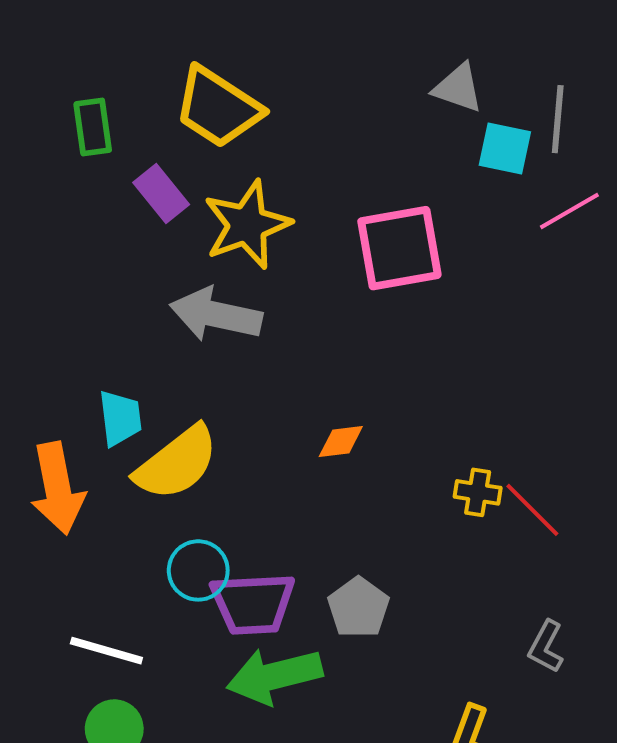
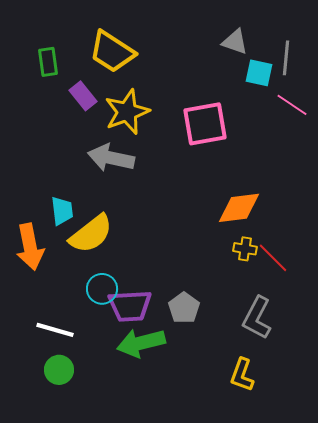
pink line: (569, 211) -> (292, 105), turned 64
orange diamond: (341, 442) -> (239, 208), moved, size x1.8
gray L-shape: (546, 647) -> (257, 318), moved, size x1.6

